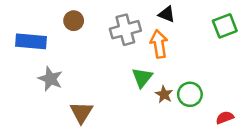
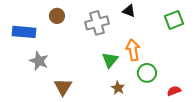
orange arrow: (159, 44) -> (133, 50), moved
brown star: (164, 94) -> (118, 88), moved

